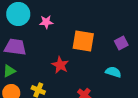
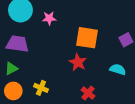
red star: (60, 65) -> (78, 62), moved

